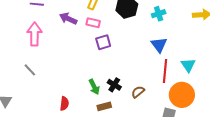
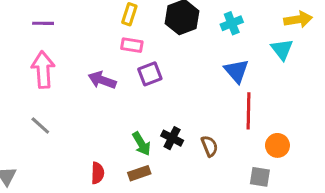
purple arrow: (68, 19) -> (102, 80), moved
cyan triangle: (188, 65) -> (282, 49), moved
brown semicircle: (138, 92) -> (209, 146), turned 112
orange circle: (182, 95) -> (277, 145), size x0.6
brown rectangle: (104, 106) -> (139, 173), moved

